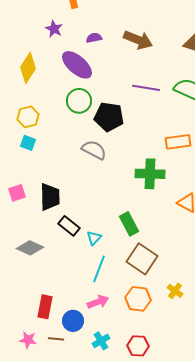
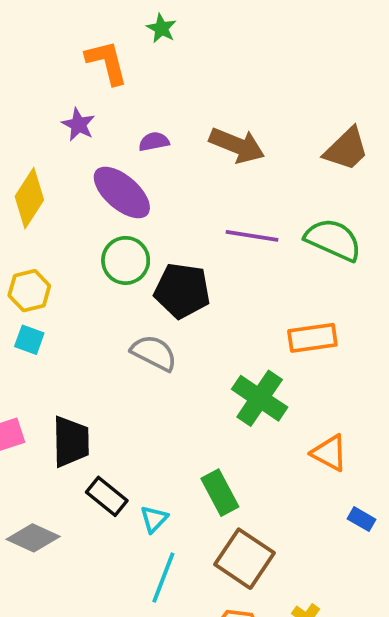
green cross: (150, 174) -> (260, 398), turned 32

